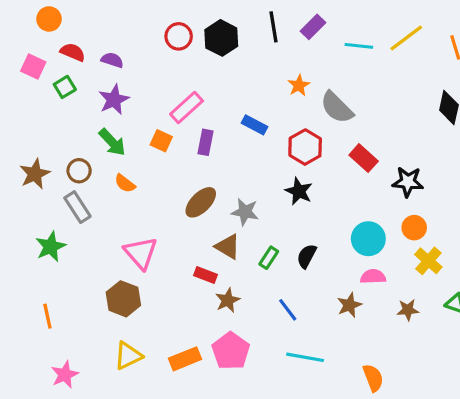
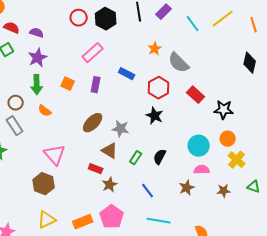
cyan line: (359, 46) -> (193, 24), turned 48
pink rectangle: (187, 107) -> (93, 53), moved
green arrow: (112, 142) -> (37, 85), turned 42

